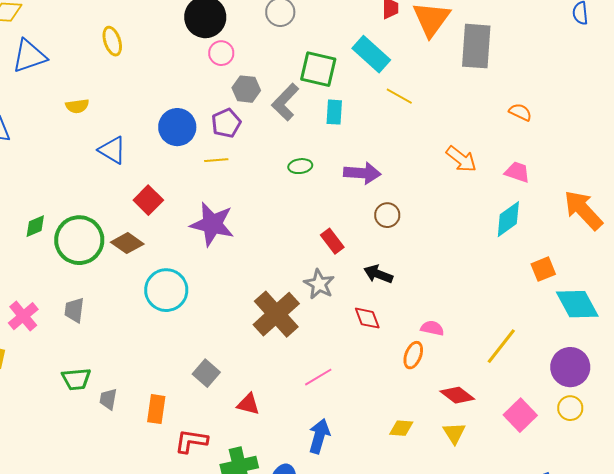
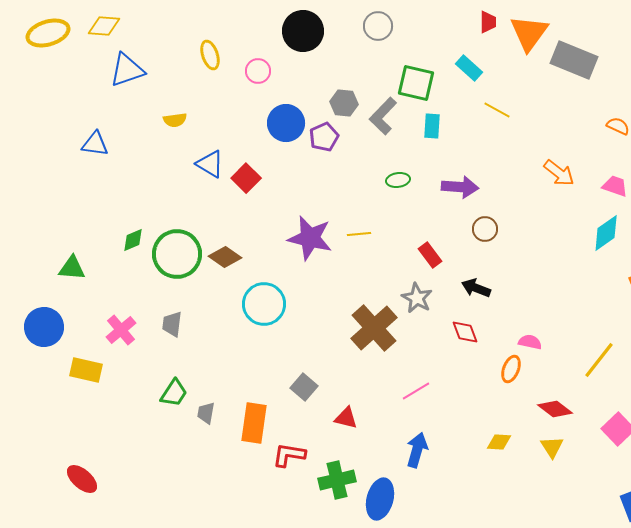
gray rectangle: (476, 46) -> (574, 60), turned -72
pink circle: (221, 53) -> (258, 71), moved
cyan rectangle: (371, 54) -> (469, 68), size x0.7
blue circle: (177, 127) -> (286, 123), moved
yellow line: (216, 160) -> (359, 234), moved
red square: (148, 200) -> (246, 178), moved
green trapezoid: (76, 379) -> (174, 393), turned -52
orange rectangle: (156, 409) -> (254, 423), size x1.4

